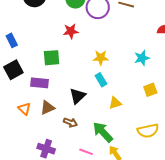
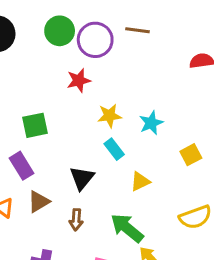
red star: (71, 31) -> (79, 80), moved
cyan star: (142, 58) -> (151, 123), moved
purple rectangle: (39, 83) -> (22, 166), turned 60
brown arrow: (70, 122) -> (76, 220), turned 80

